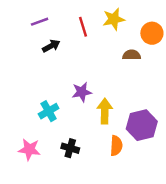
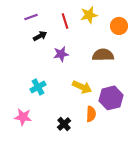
brown semicircle: (132, 55) -> (103, 55), moved, size x1.5
purple star: (82, 92) -> (61, 54), moved
yellow arrow: (105, 111) -> (82, 87), turned 114
black cross: (70, 148) -> (64, 124), moved, turned 32

